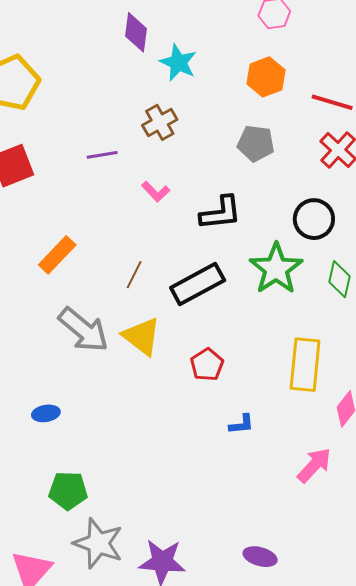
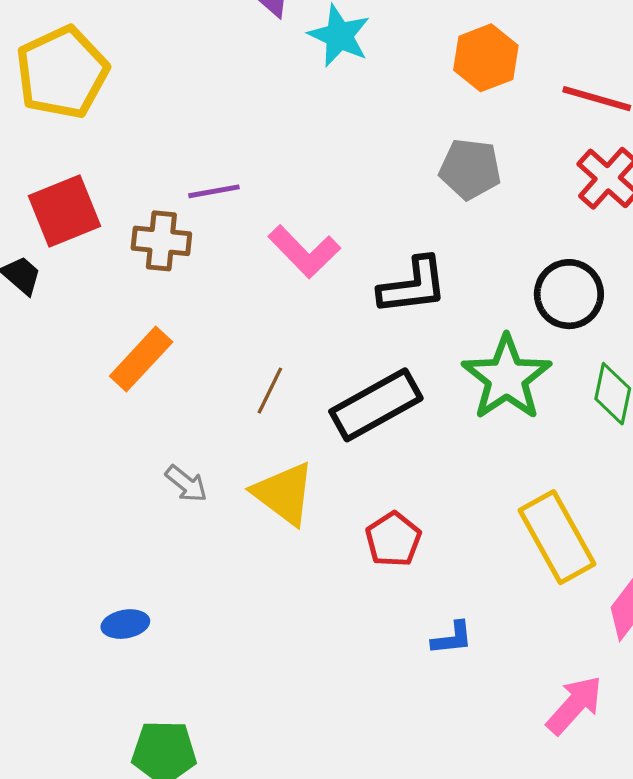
brown cross: (160, 122) -> (161, 241), moved, turned 36
pink L-shape: (156, 192) -> (304, 252), size x1.5
gray arrow: (83, 330) -> (186, 484), size x0.5
yellow rectangle: (305, 365) -> (557, 537), turned -34

